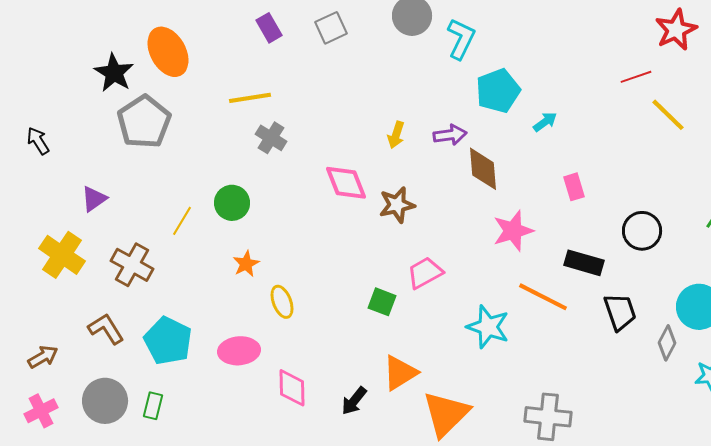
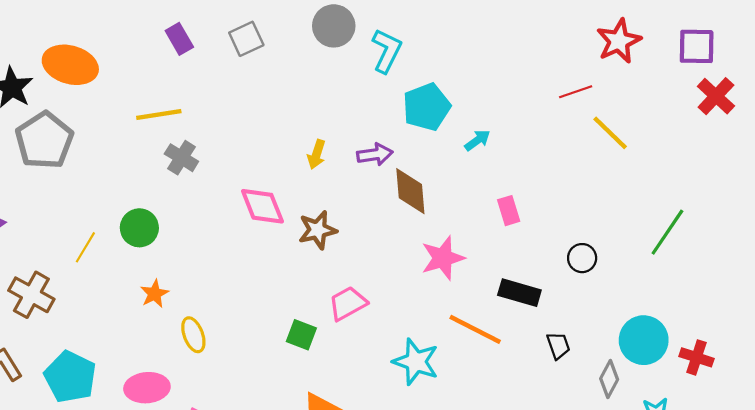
orange ellipse: (168, 52) -> (70, 65), turned -45
black circle: (642, 231) -> (582, 258), size x0.7
black trapezoid: (620, 312) -> (558, 346), size x0.7

